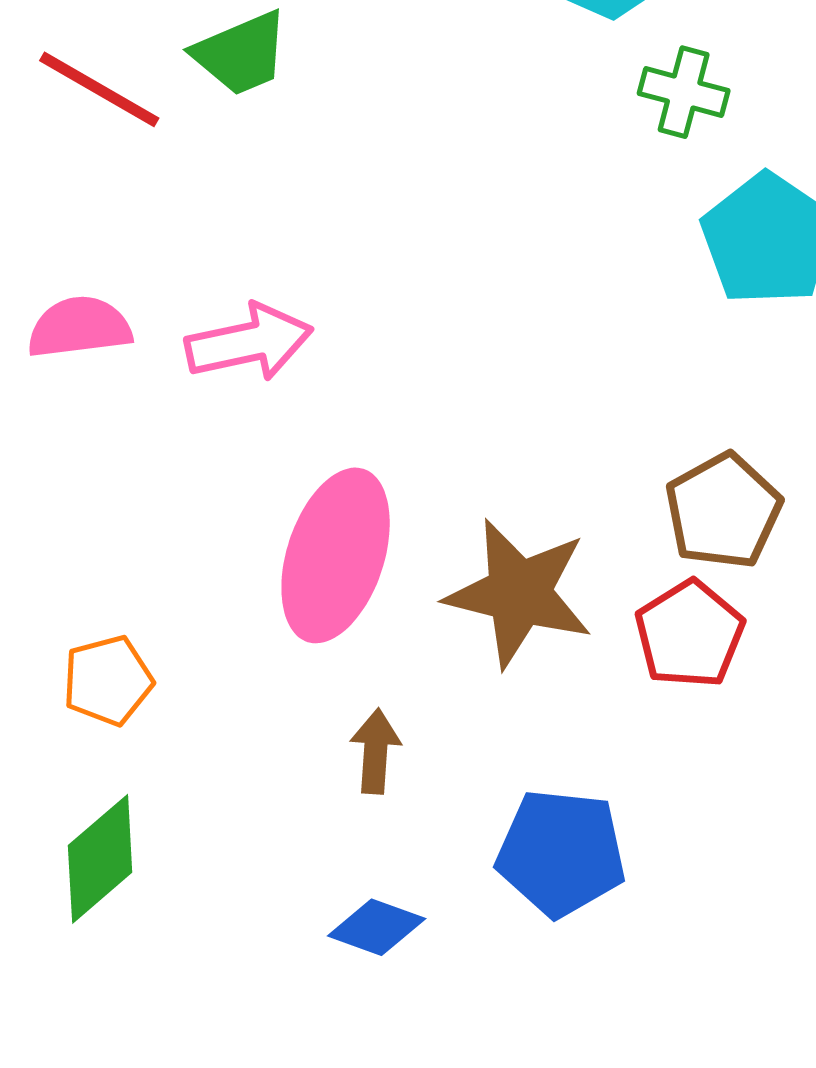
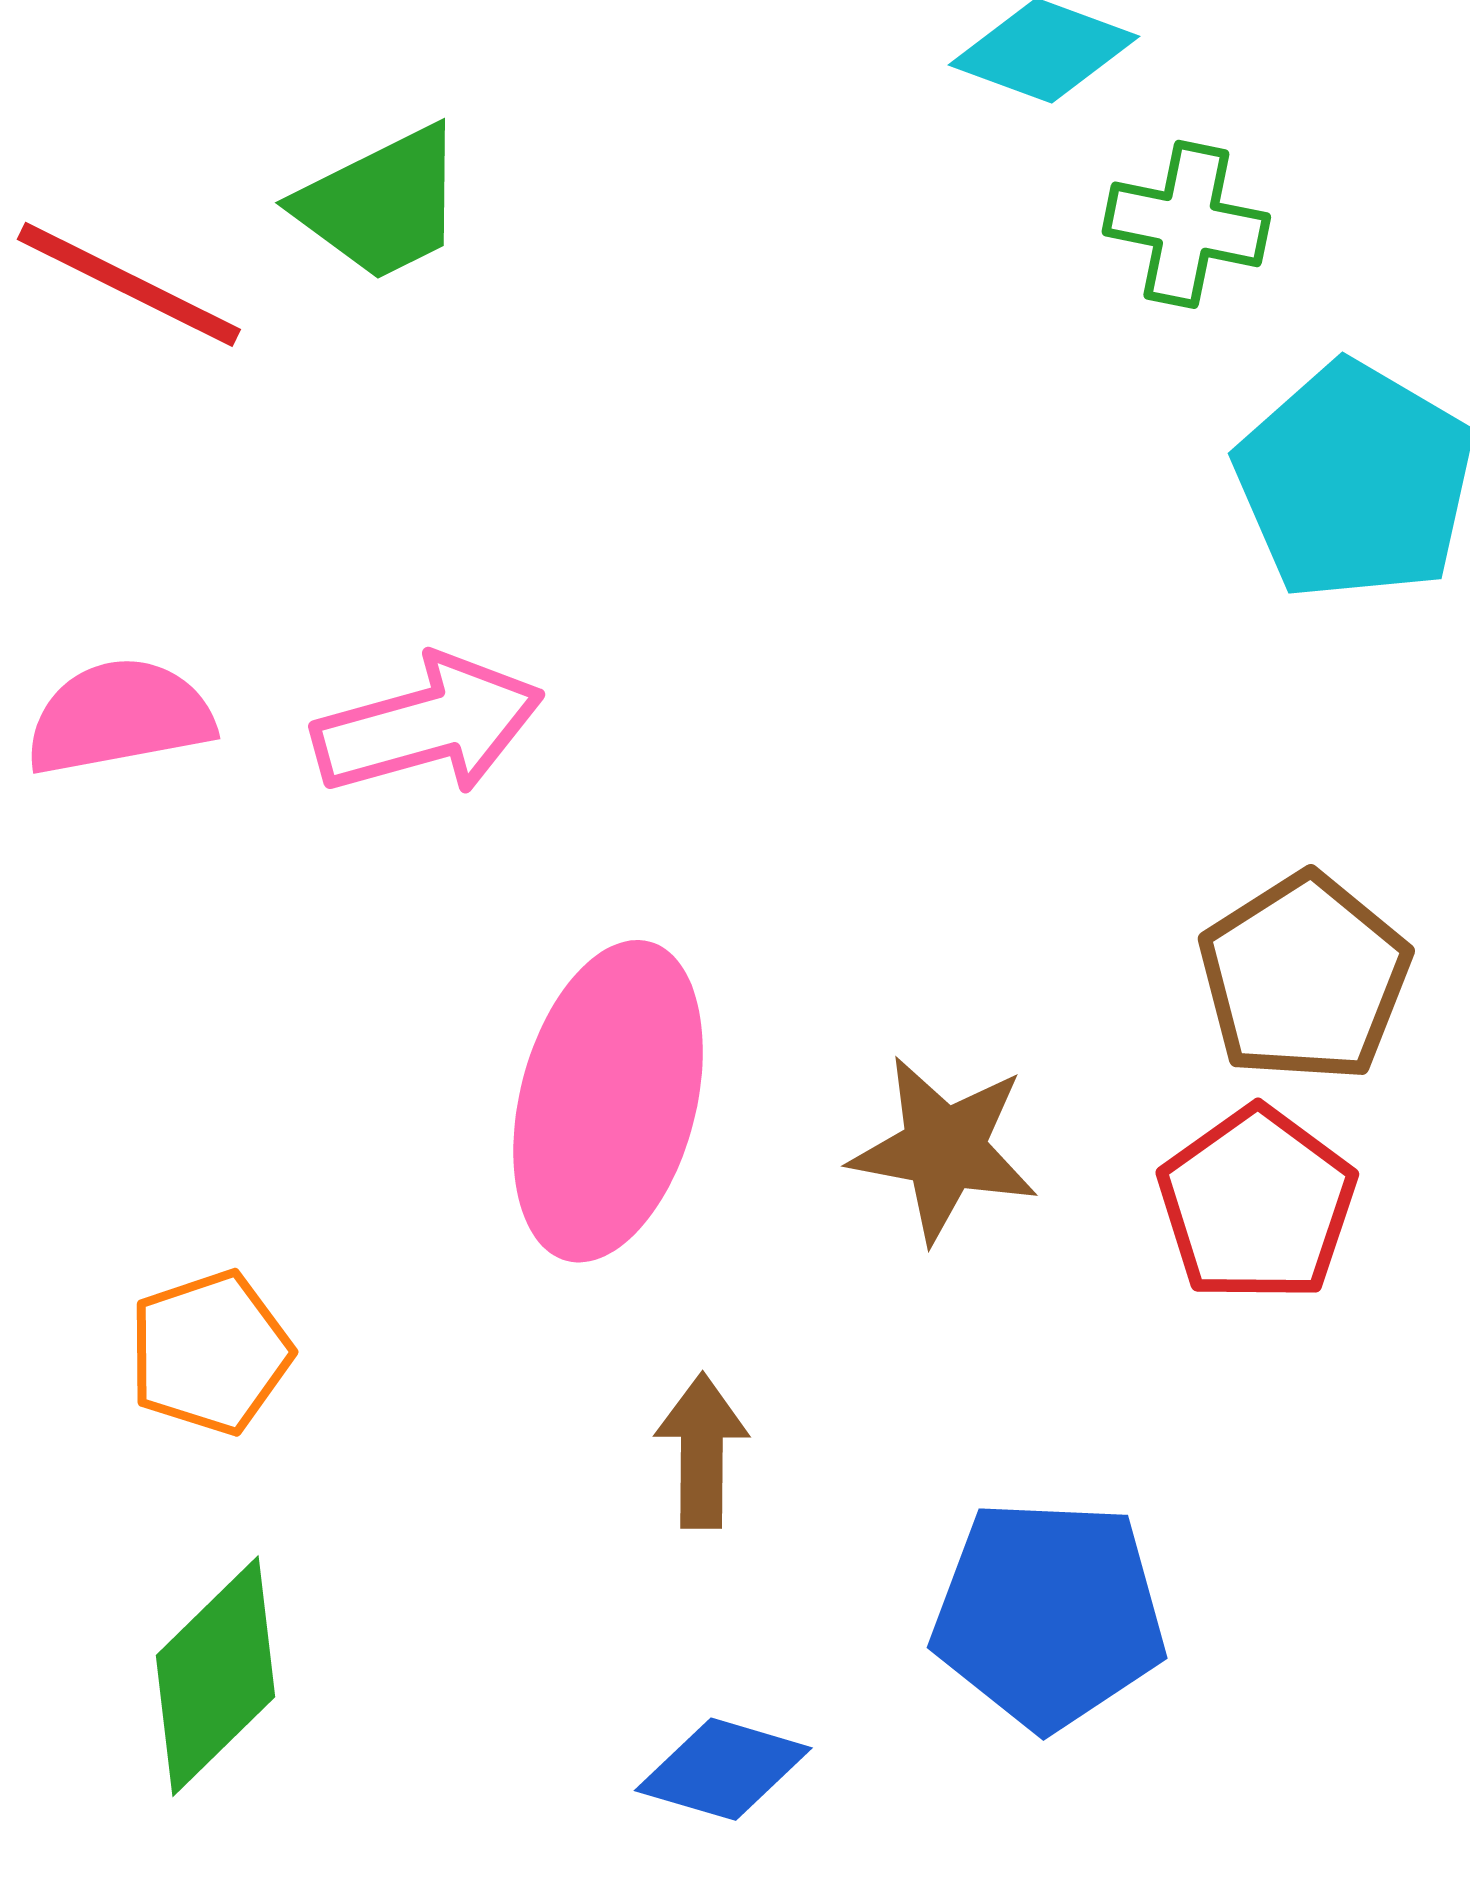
brown star: (519, 593) -> (944, 1149), size x0.7

